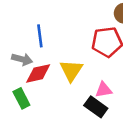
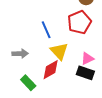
blue line: (40, 36) -> (46, 30), moved
red diamond: (38, 73) -> (51, 70), moved

